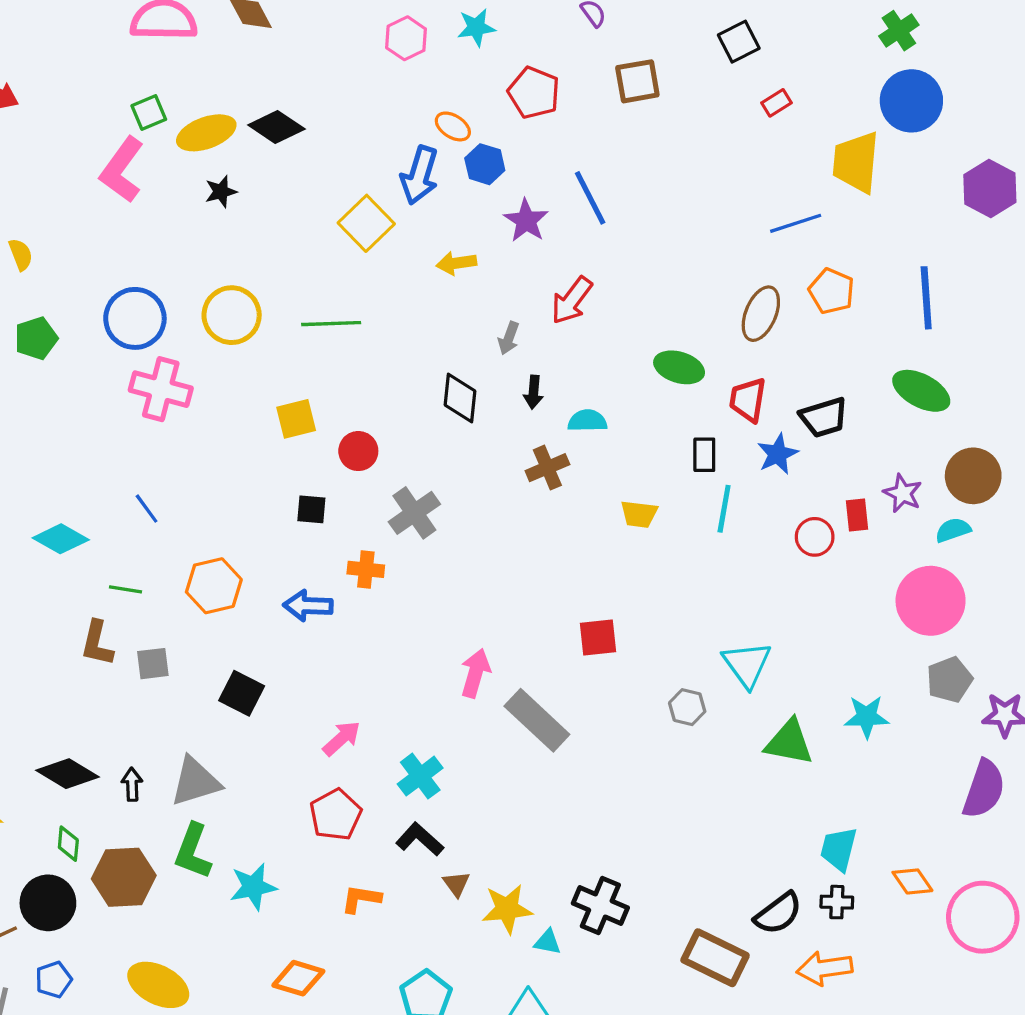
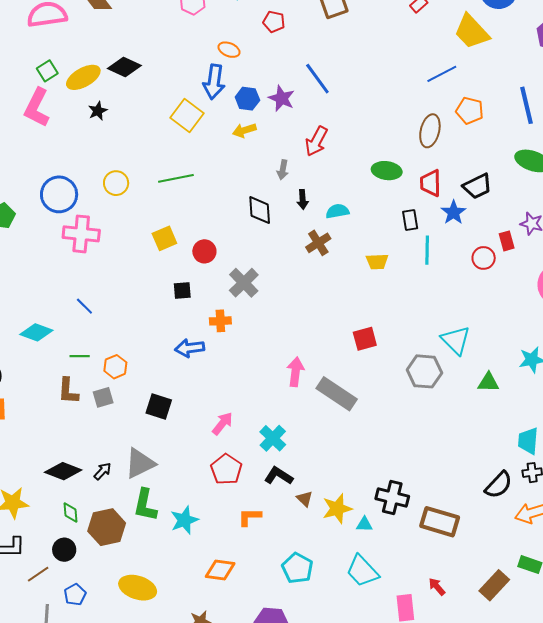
red pentagon: (534, 93) -> (274, 22), size x0.7
yellow trapezoid: (856, 162) -> (472, 32), turned -39
blue hexagon: (485, 164) -> (247, 99), moved
yellow circle: (232, 315) -> (116, 183), size x0.7
orange hexagon: (214, 586) -> (115, 367), moved, size x0.7
gray hexagon: (687, 707) -> (424, 371), size x1.6
green triangle: (789, 742) -> (488, 382), size x0.7
black arrow: (132, 784) -> (103, 471), turned 54
black circle: (48, 903) -> (64, 550), size x0.7
brown rectangle: (715, 958) -> (440, 522), moved

